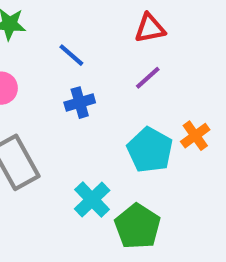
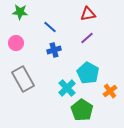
orange cross: (195, 136) -> (110, 91), moved
cyan cross: (92, 200) -> (67, 88), moved

